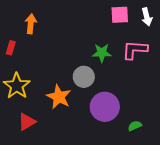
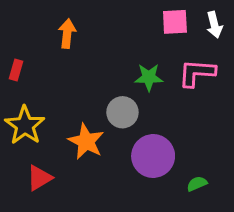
orange arrow: (31, 24) -> (67, 34), moved

